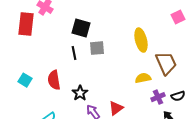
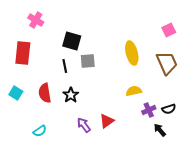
red rectangle: (26, 24) -> (23, 53), moved
brown trapezoid: (166, 63) -> (167, 63), moved
black star: (80, 93) -> (71, 95), moved

